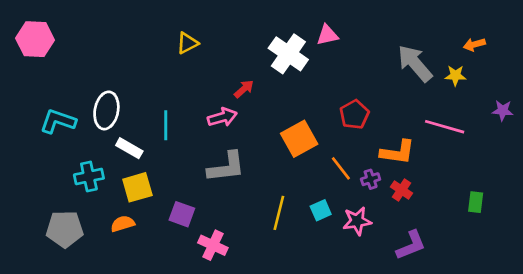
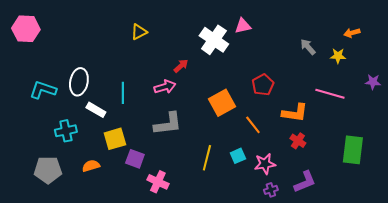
gray arrow: (415, 63) -> (308, 47), size x0.6
purple cross: (371, 179) -> (271, 190), moved
yellow square: (137, 187) -> (115, 139), moved
green rectangle: (476, 202) -> (353, 150), size x1.8

